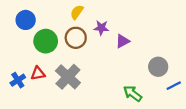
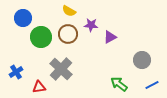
yellow semicircle: (77, 12) -> (69, 11), turned -96
red triangle: (38, 73) -> (39, 87), moved
blue line: (174, 86) -> (152, 85), moved

